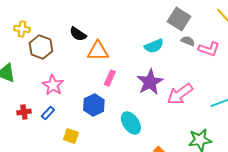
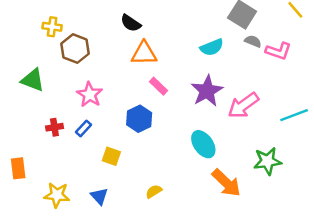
black semicircle: (78, 34) -> (131, 23), moved
pink rectangle: (110, 78) -> (159, 86), turned -70
cyan ellipse: (131, 123) -> (203, 144), moved

